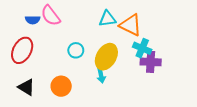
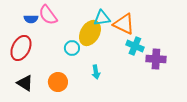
yellow ellipse: (106, 57) -> (90, 33), moved
purple cross: (151, 62) -> (156, 59), moved

